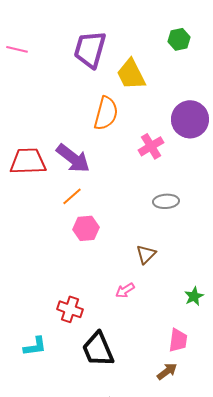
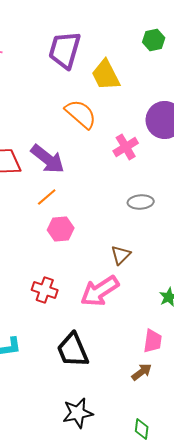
orange semicircle: (106, 113) -> (81, 114), turned -64
pink arrow: (125, 290) -> (100, 291), size x2.0
red cross: (70, 309) -> (45, 290), moved

